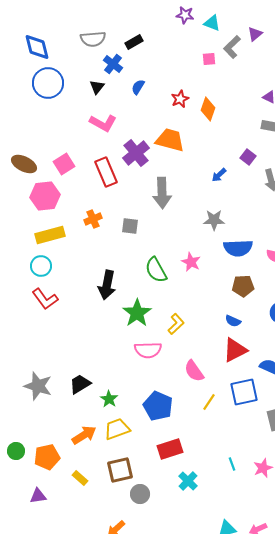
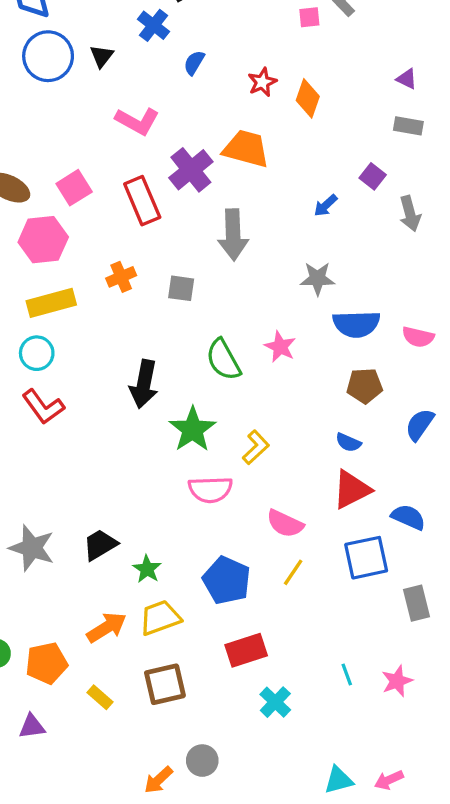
black triangle: (97, 87) -> (102, 56), moved
pink semicircle: (194, 371) -> (285, 524), turned -30
yellow line: (209, 402) -> (293, 572), moved
gray circle: (140, 494) -> (202, 761), moved

